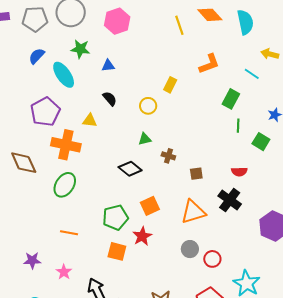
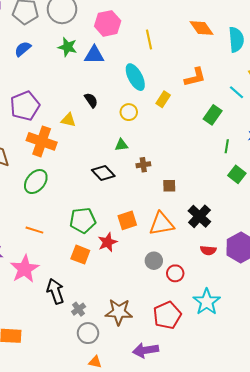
yellow line: (179, 25) -> (149, 40), moved
blue triangle: (108, 66) -> (94, 55), moved, size x1.5
cyan ellipse: (64, 75) -> (135, 77), moved
yellow rectangle: (170, 85) -> (163, 99), moved
green line: (238, 126) -> (227, 146), moved
green square: (261, 142) -> (237, 174), moved
brown cross: (168, 156) -> (143, 165), turned -32
red semicircle: (239, 172) -> (208, 250), moved
orange square: (150, 206) -> (127, 220), moved
pink star: (64, 272) -> (25, 269), size x1.8

